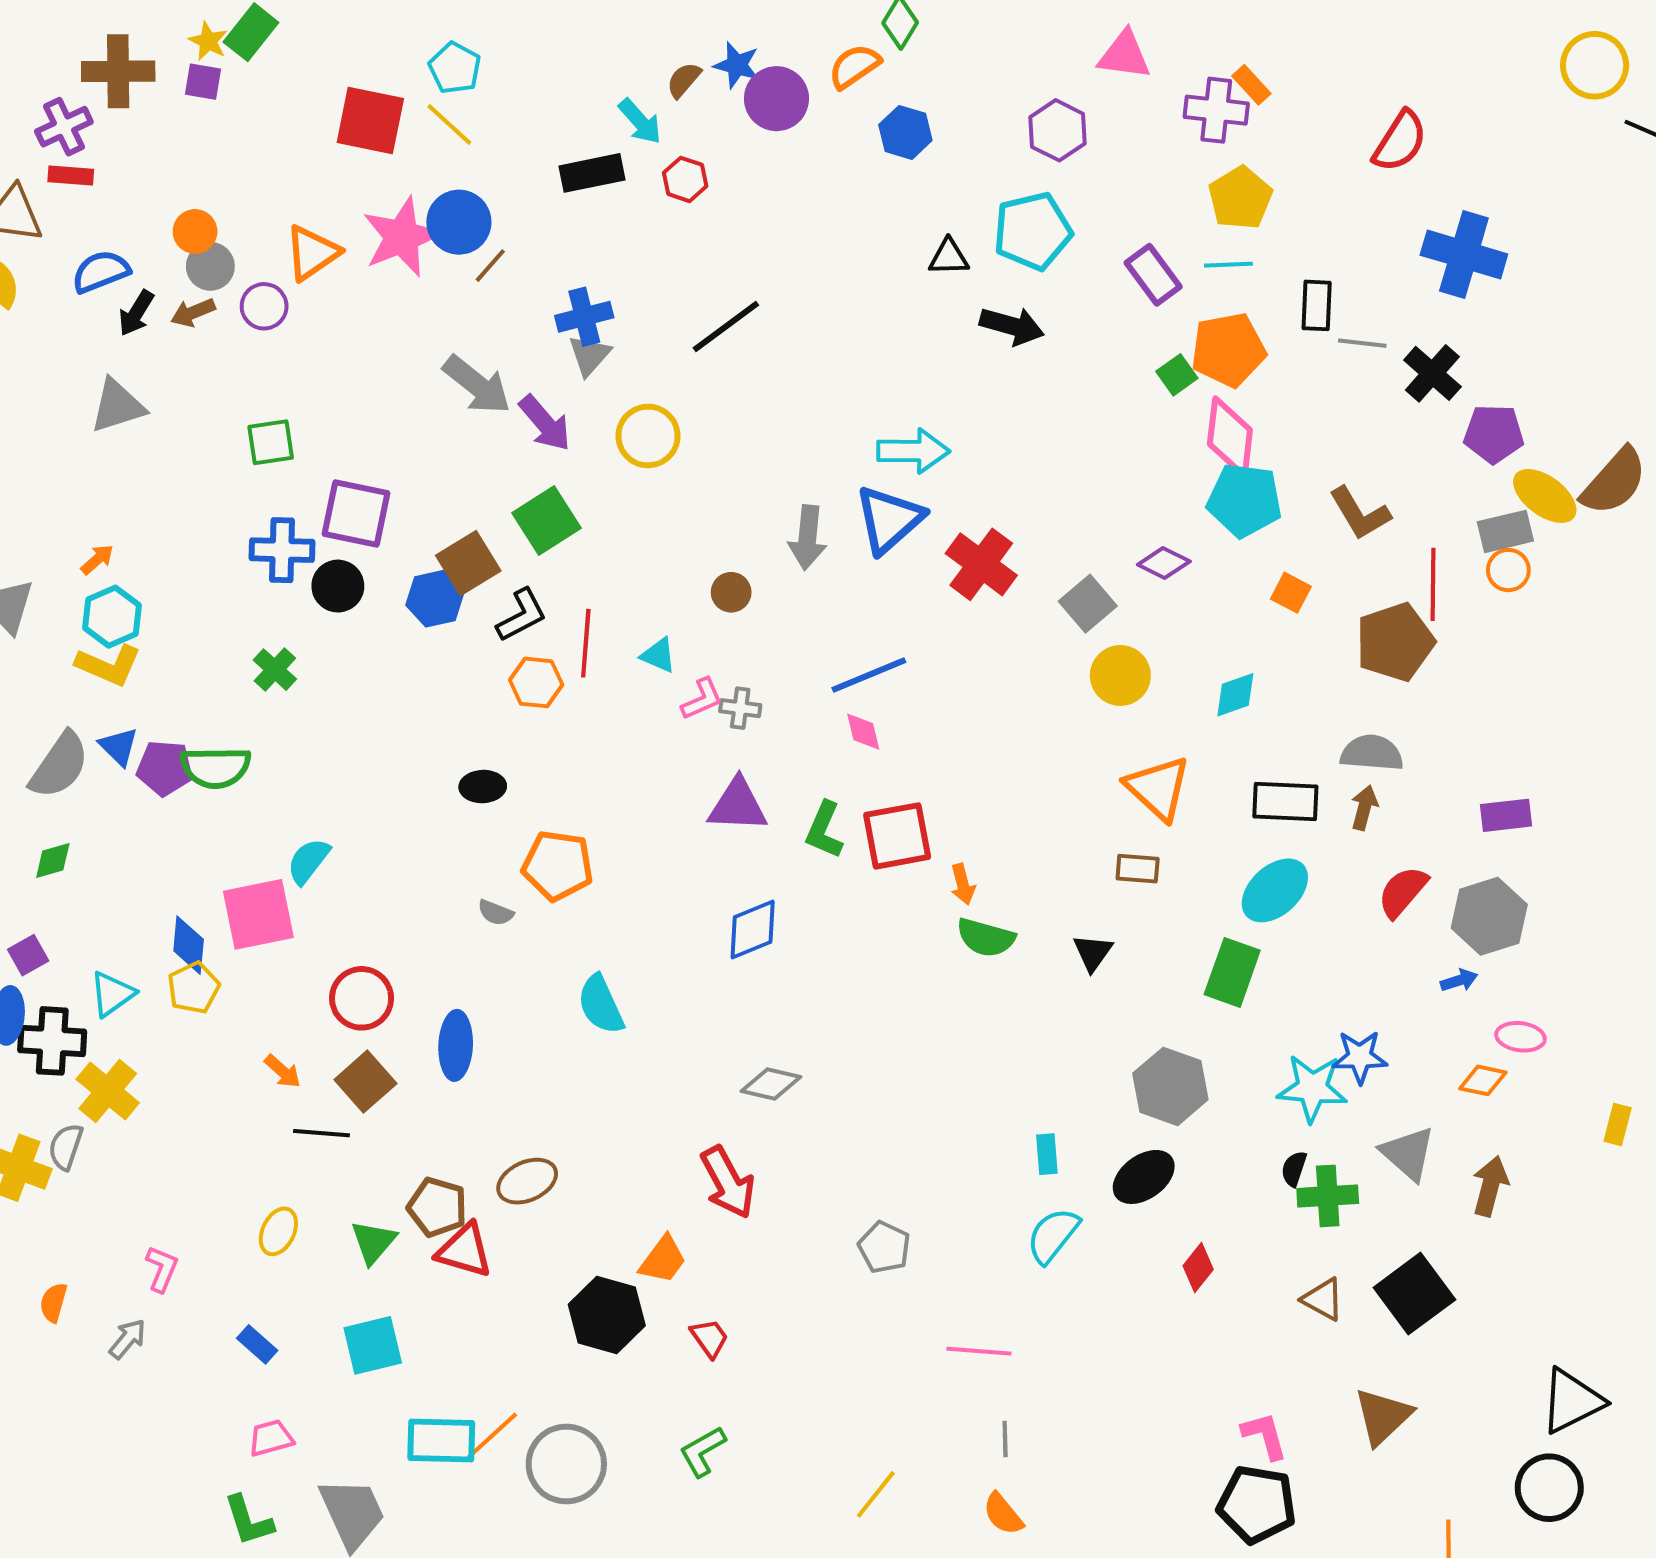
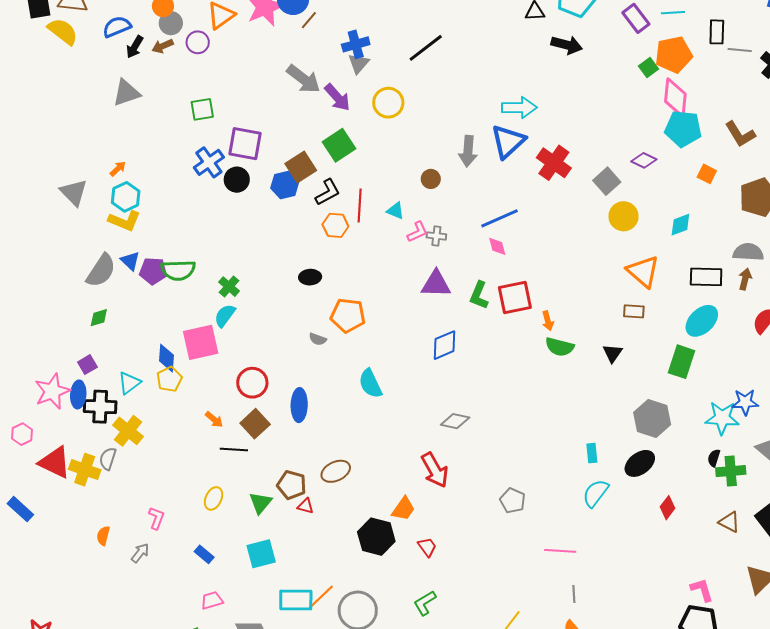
blue cross: (282, 550) -> (209, 162), turned -36
green cross: (275, 670) -> (229, 287), moved
red triangle: (464, 1250) -> (305, 506), size x0.6

